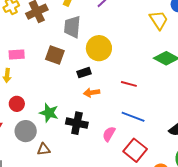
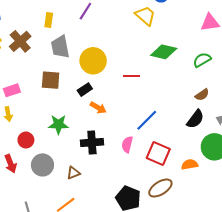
red line: (129, 84) -> (131, 76), moved
orange arrow: (92, 93) -> (98, 108), turned -126
green star: (49, 113) -> (58, 124), moved
blue line: (133, 117) -> (147, 120), turned -50
brown triangle: (44, 149) -> (73, 173), moved

